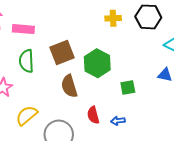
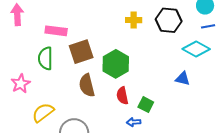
pink rectangle: (23, 29) -> (56, 31), moved
green square: (128, 88) -> (146, 105), moved, turned 35
red semicircle: (93, 115) -> (122, 96), moved

